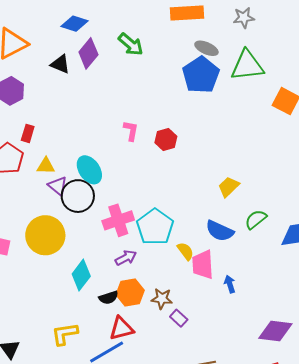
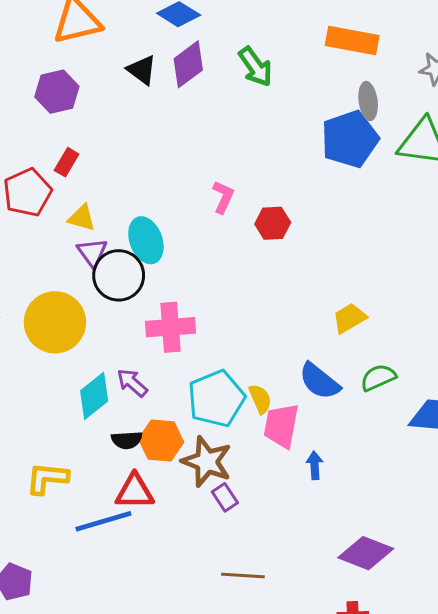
gray ellipse: (206, 48) -> (368, 101), turned 45
cyan pentagon: (155, 227) -> (216, 399), moved
purple arrow: (126, 258) -> (132, 383), moved, turned -125
brown star: (162, 299) -> (207, 462), size x1.5

